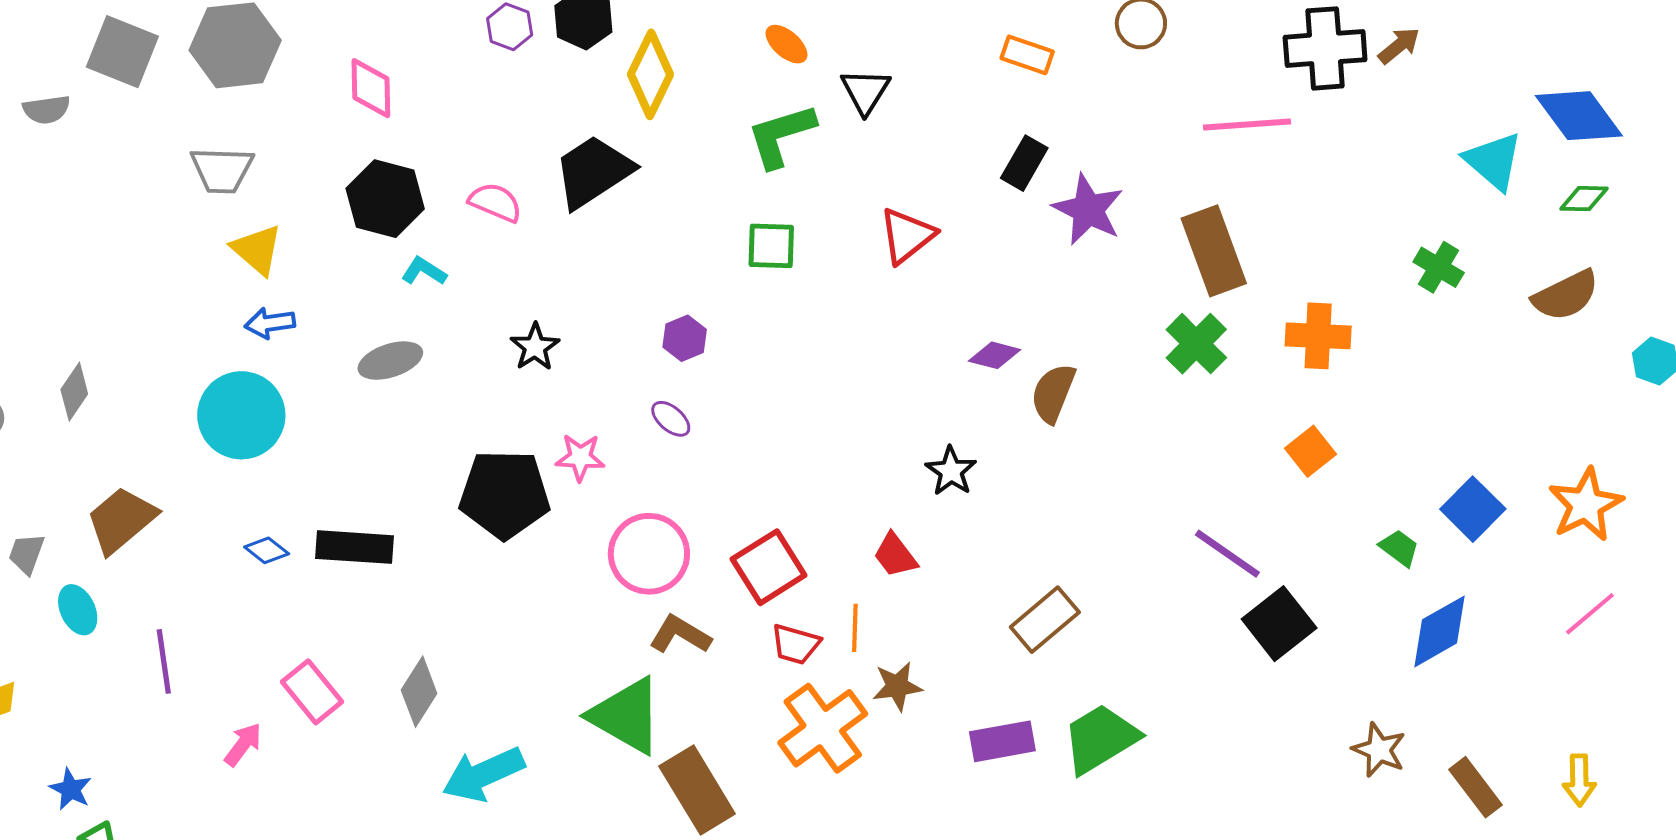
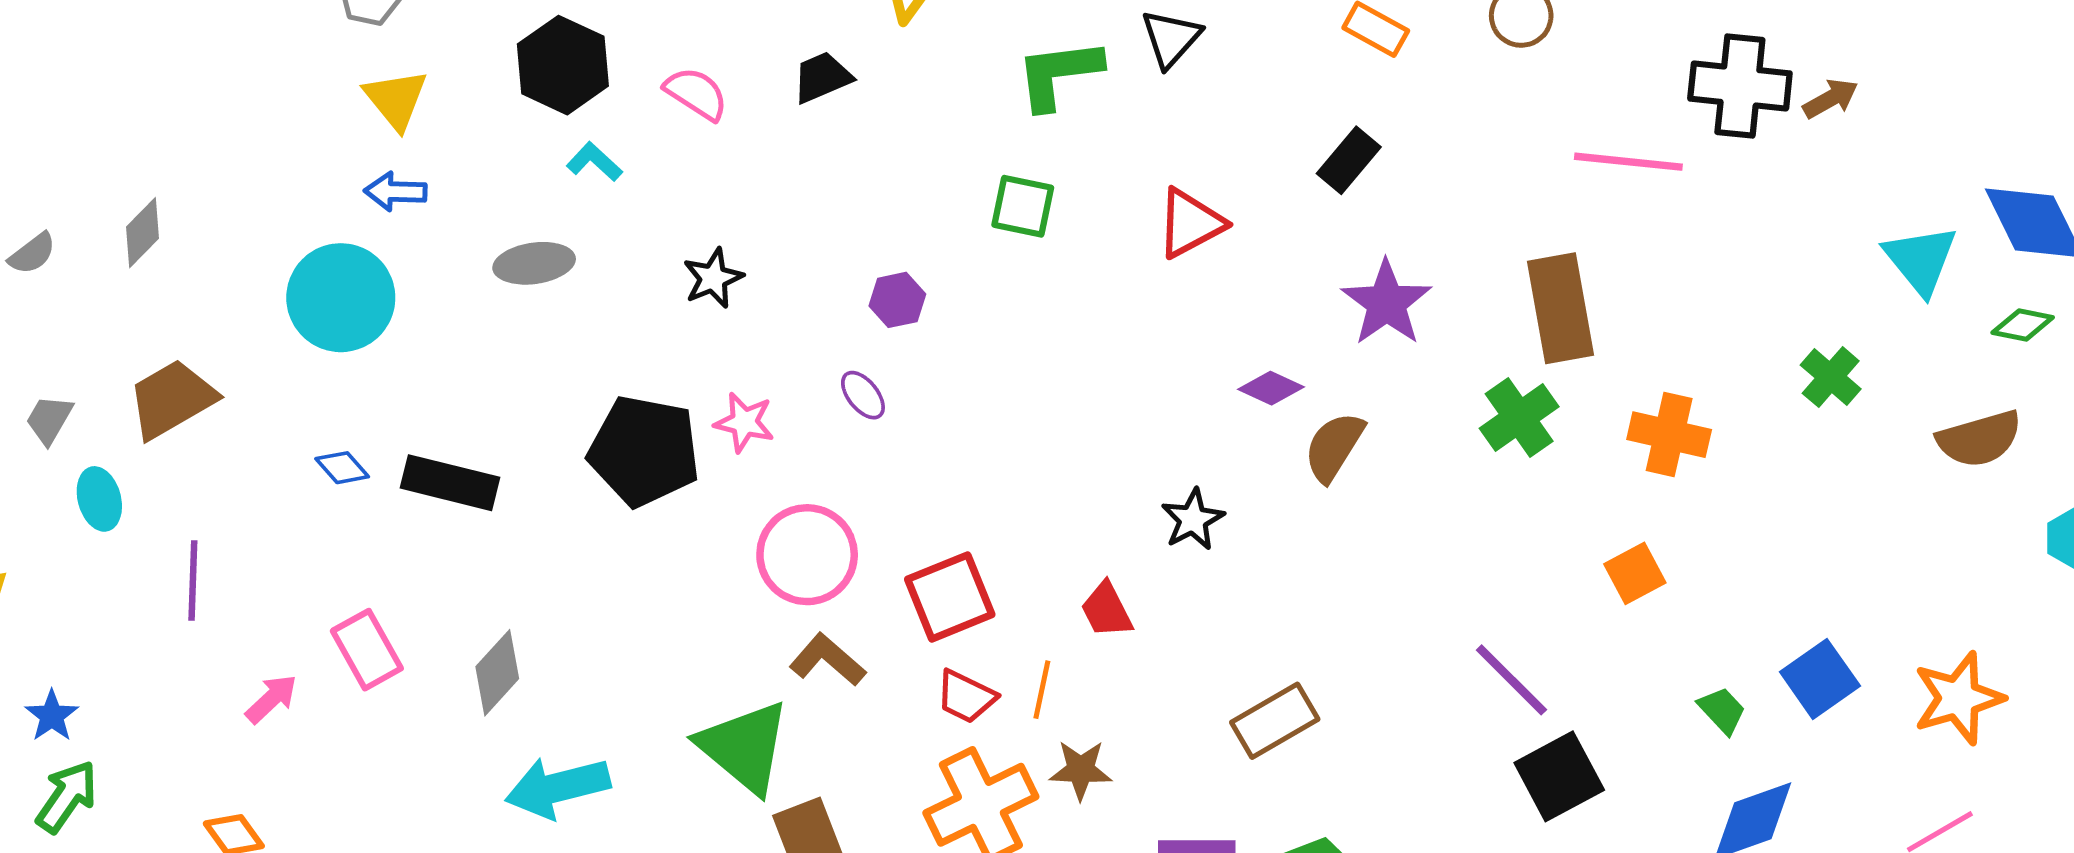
black trapezoid: (593, 172) -> (822, 77), size x0.6
purple star: (1088, 210) -> (1386, 303), moved

